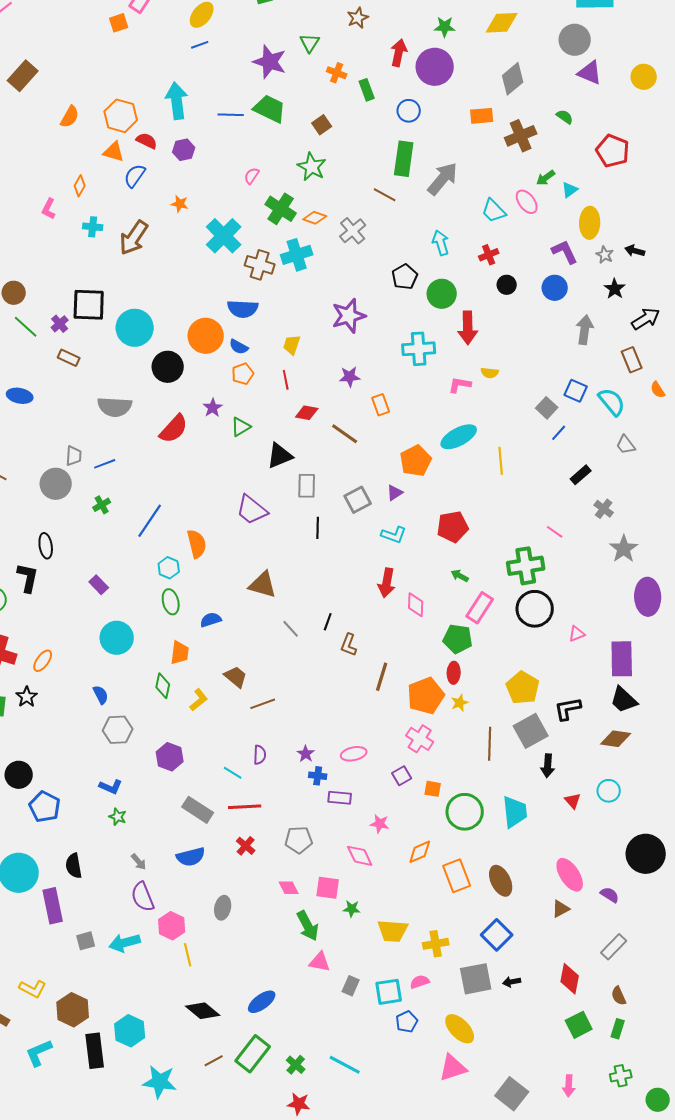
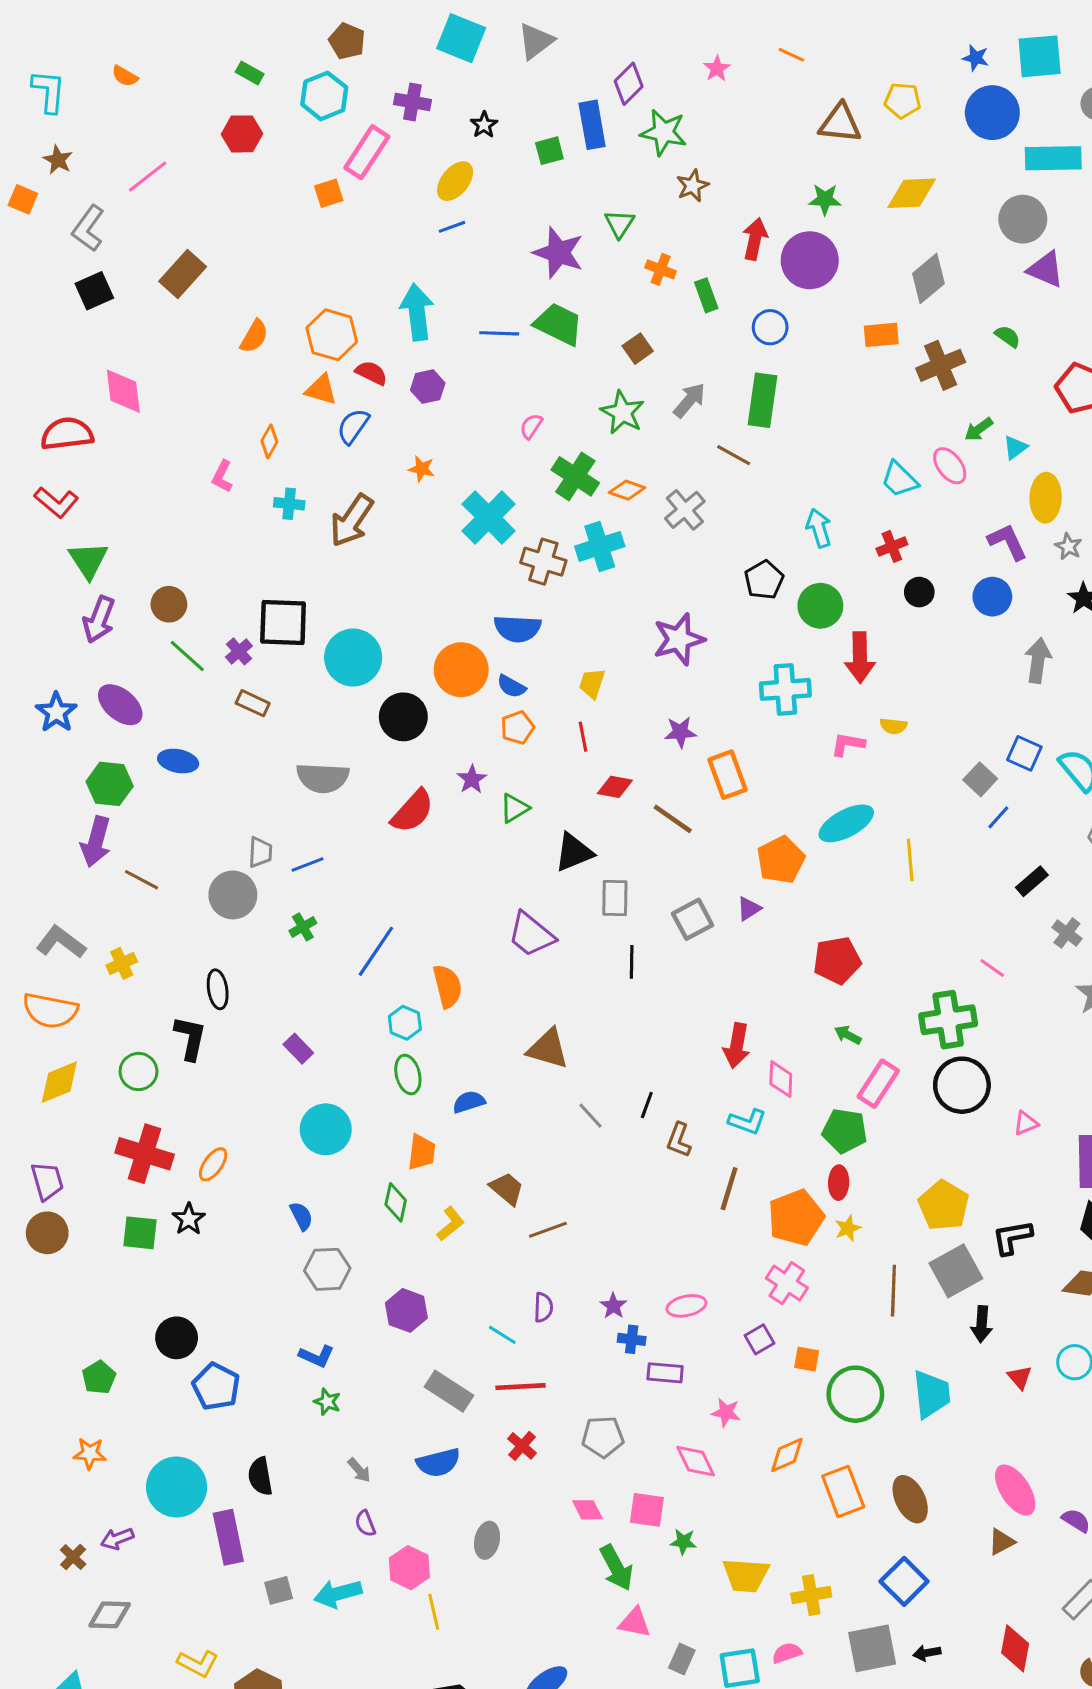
gray arrow: (443, 179) -> (689, 400), moved, size x0.7
orange rectangle: (381, 405) -> (728, 775), size x1.4
cyan L-shape: (394, 535) -> (747, 1122), moved
purple semicircle: (143, 897) -> (365, 1524), size x0.6

